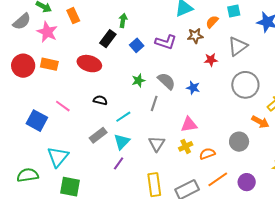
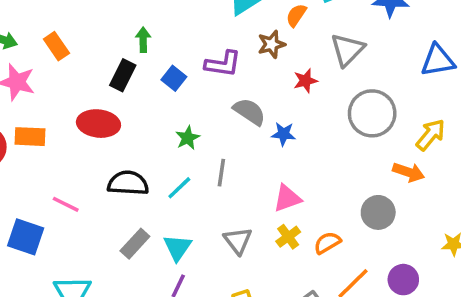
gray semicircle: (166, 81) -> (249, 112), moved
black semicircle: (100, 100) -> (128, 183), size x1.6
cyan line: (123, 117) -> (179, 188), moved

